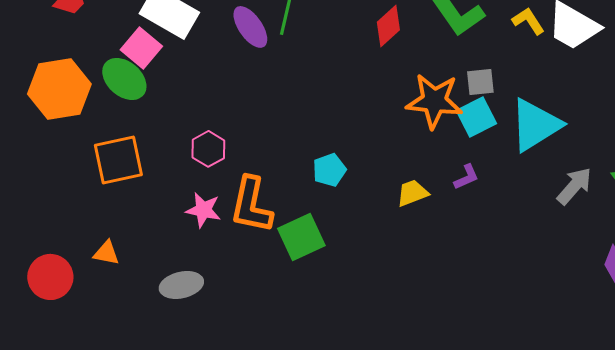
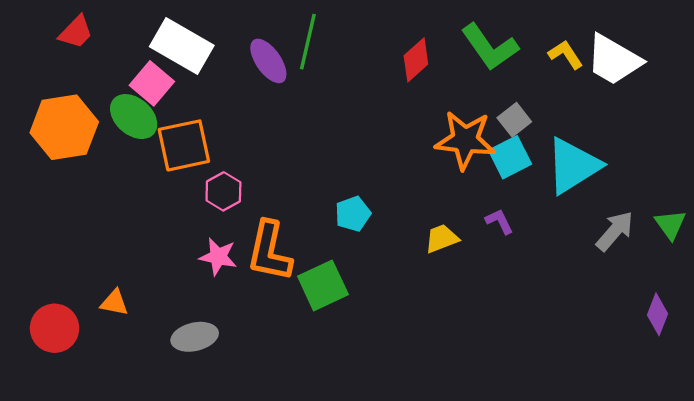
gray square: (480, 82) -> (514, 120), turned -32
orange square: (118, 160) -> (184, 145), moved
purple L-shape: (466, 177) -> (499, 221), turned -92

